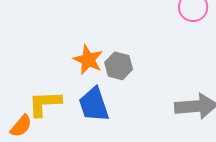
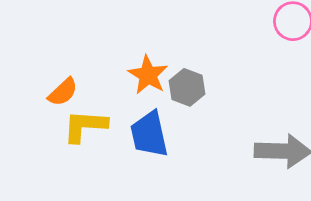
orange semicircle: (21, 126) -> (63, 92), moved

